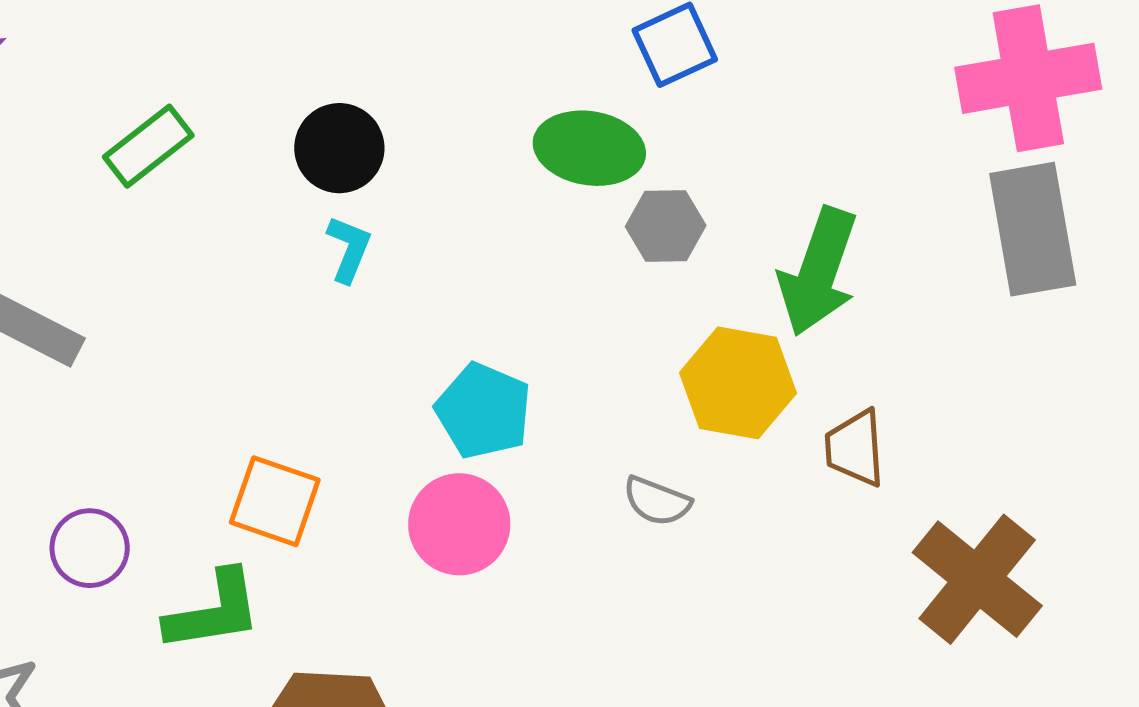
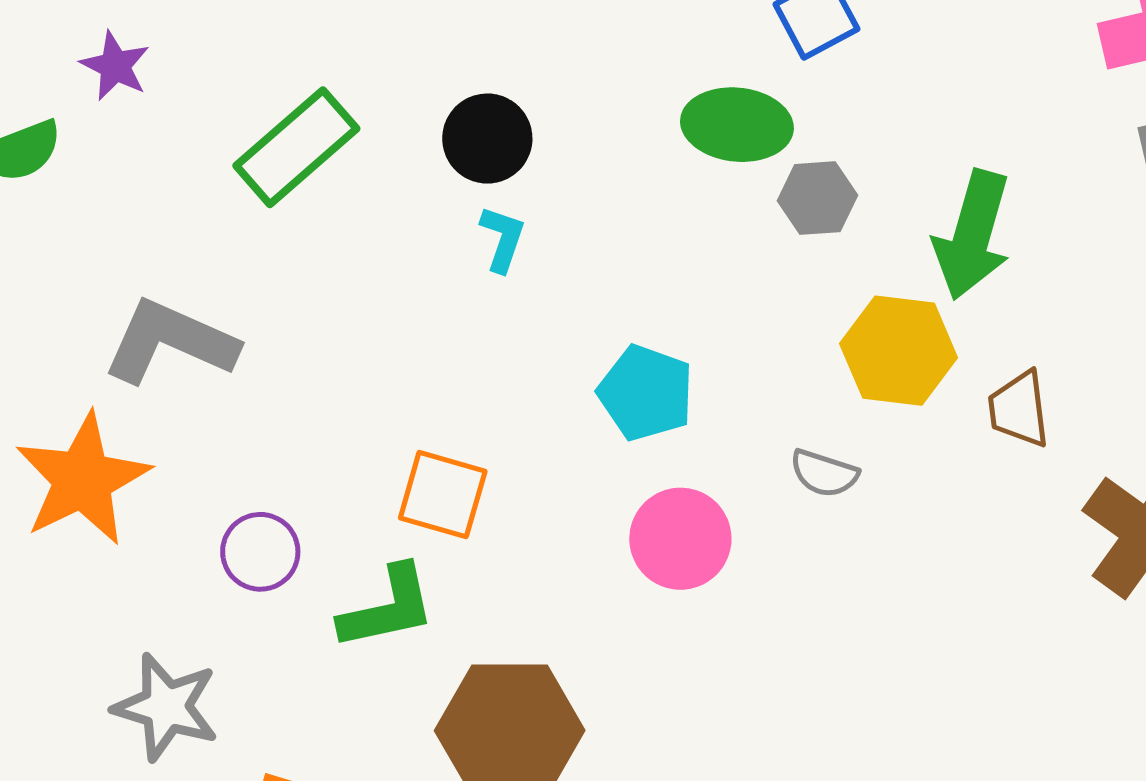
green rectangle: (148, 146) -> (296, 147), size x1.4
pink circle: (459, 524) -> (680, 539), moved

